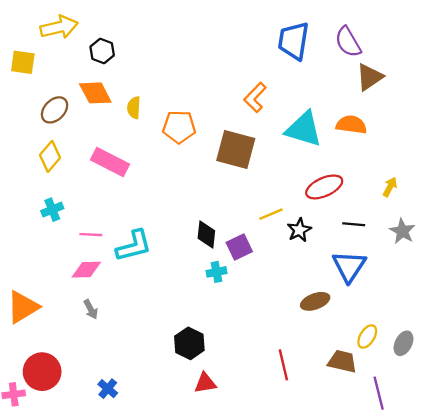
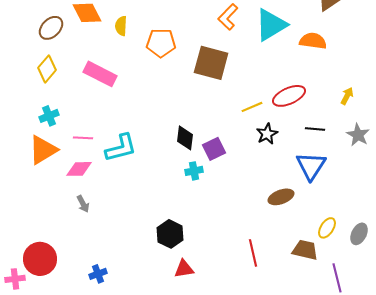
cyan triangle: (304, 129) -> (271, 25), moved, turned -48
yellow line: (271, 214) -> (252, 107), moved
orange triangle: (23, 307) -> (43, 150), moved
blue cross: (108, 389) -> (98, 274), turned 30

